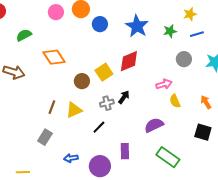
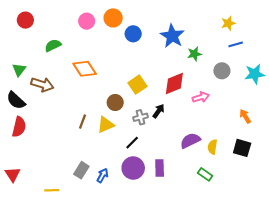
green star: (170, 31) -> (194, 54), moved
red diamond: (129, 61) -> (174, 83), moved
brown circle: (82, 81) -> (115, 103), moved
yellow semicircle: (175, 101) -> (212, 147), moved, turned 32
gray rectangle: (45, 137) -> (81, 170), moved
green rectangle: (168, 157) -> (205, 174), size x0.6
blue arrow: (71, 158) -> (103, 175), turned 128
purple circle: (100, 166) -> (133, 168), moved

